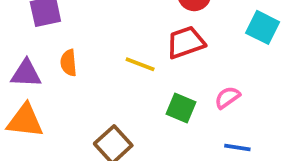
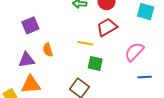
pink semicircle: (227, 97) -> (134, 52), size x1.5
green square: (181, 108) -> (95, 63), moved

